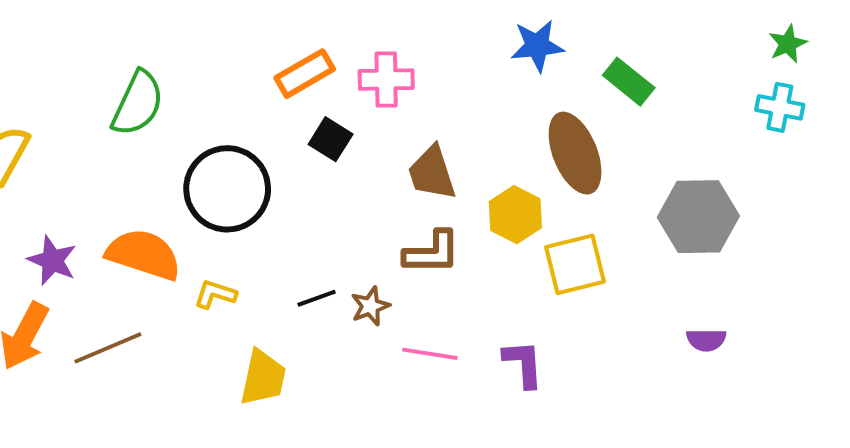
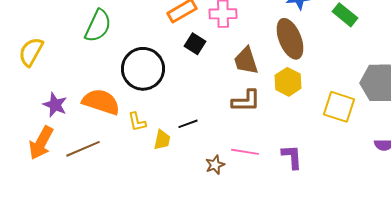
brown ellipse: (575, 153) -> (290, 39), moved
yellow square: (575, 264) -> (339, 107), moved, turned 32
yellow L-shape: (215, 294) -> (137, 122), turned -120
brown star: (370, 306) -> (215, 165), moved
yellow trapezoid: (263, 378) -> (162, 140), moved, size x0.7

